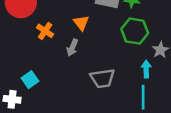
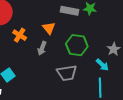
green hexagon: (135, 31) -> (77, 45), moved
cyan arrow: (146, 69) -> (102, 65), turned 136

